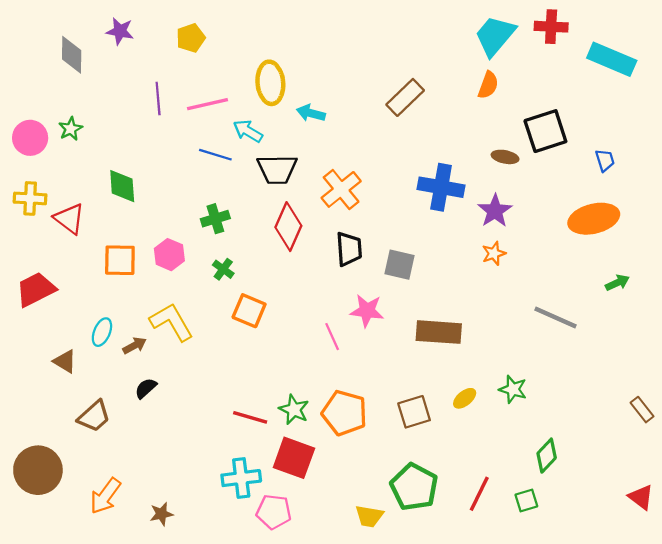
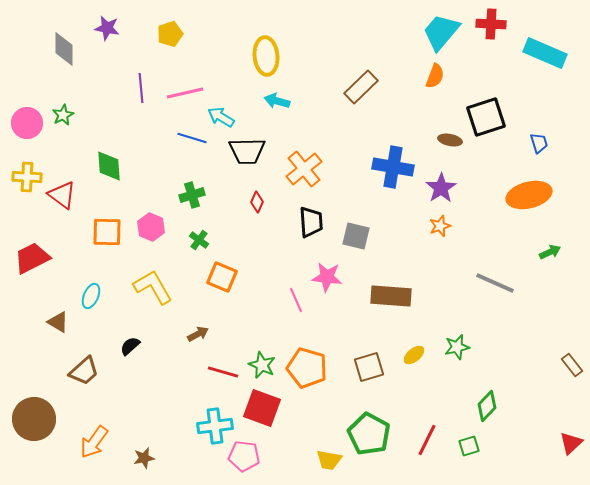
yellow ellipse: (270, 83) -> (266, 56), moved
red diamond: (288, 227) -> (257, 202), size x0.5
brown arrow: (135, 346) -> (198, 334), moved
green star: (513, 389) -> (457, 347), turned -30
red triangle: (641, 497) -> (571, 443), turned 40

